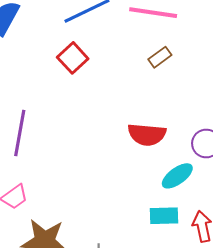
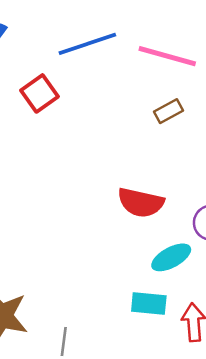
red square: (73, 58) -> (39, 93), moved

